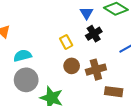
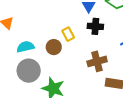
black cross: (94, 34) -> (95, 26), turned 35
brown circle: (72, 66) -> (54, 47), moved

